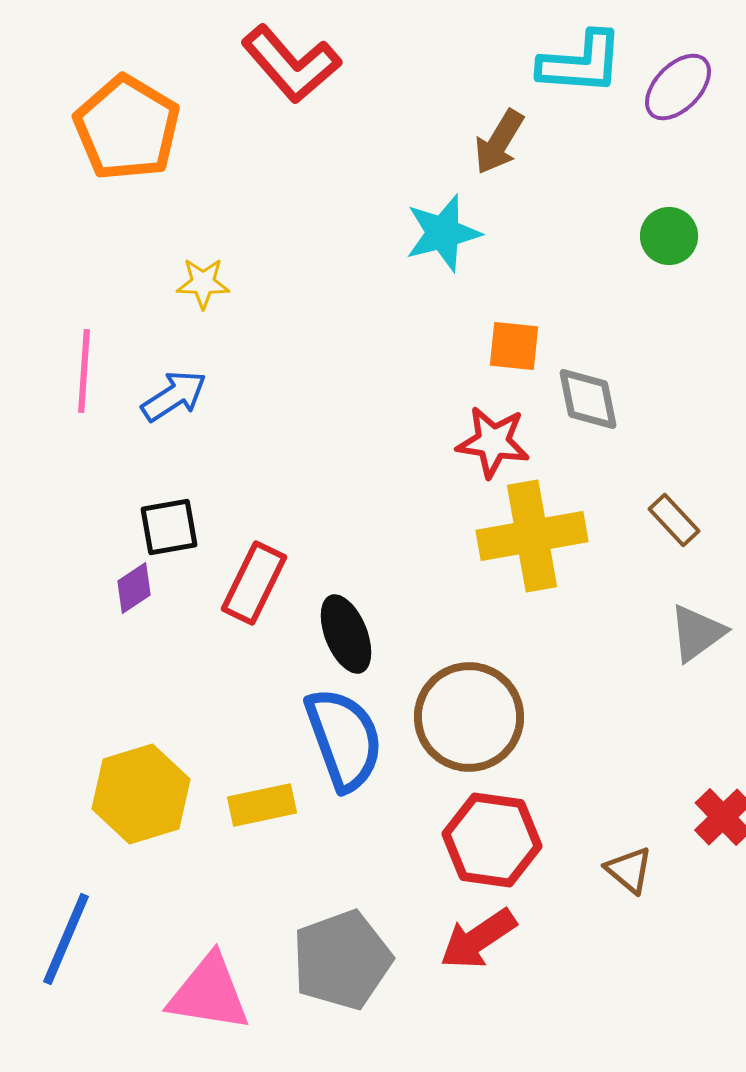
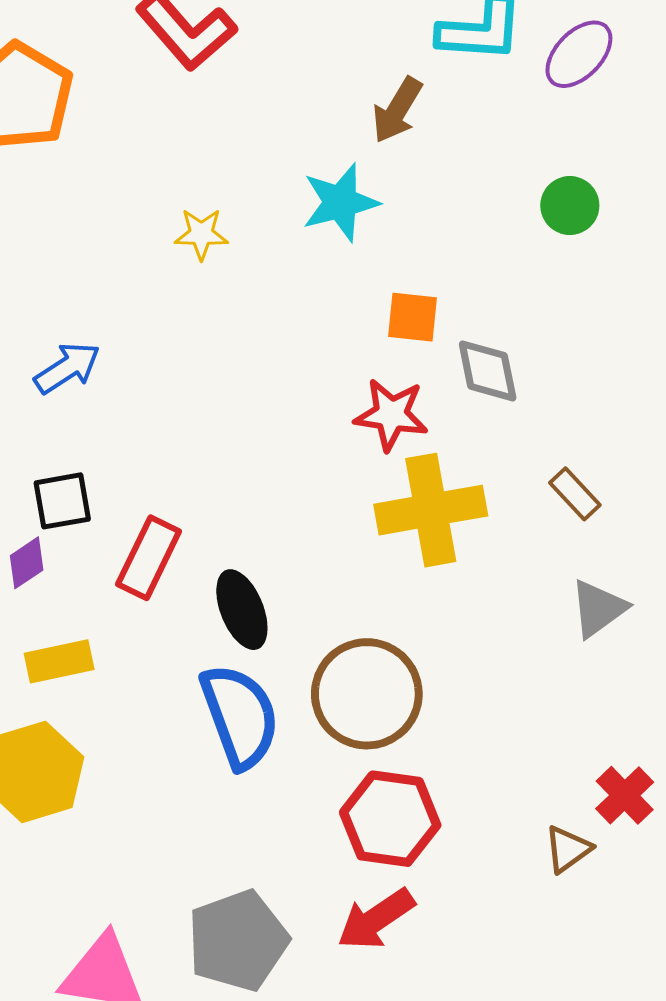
yellow star: (203, 283) -> (201, 234), moved
yellow rectangle: (262, 805) -> (59, 661), moved
brown triangle: (629, 870) -> (568, 849), moved, turned 44

